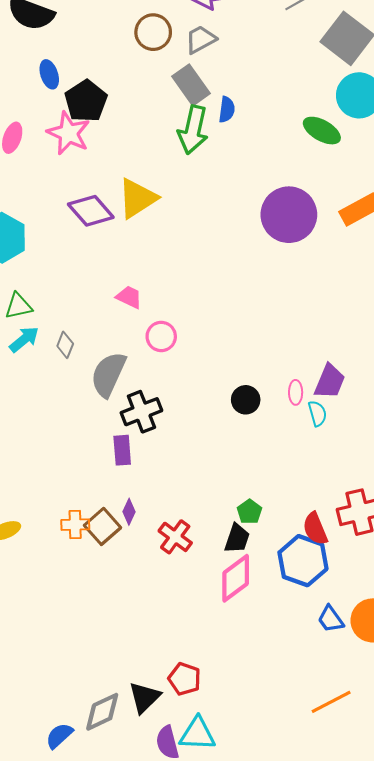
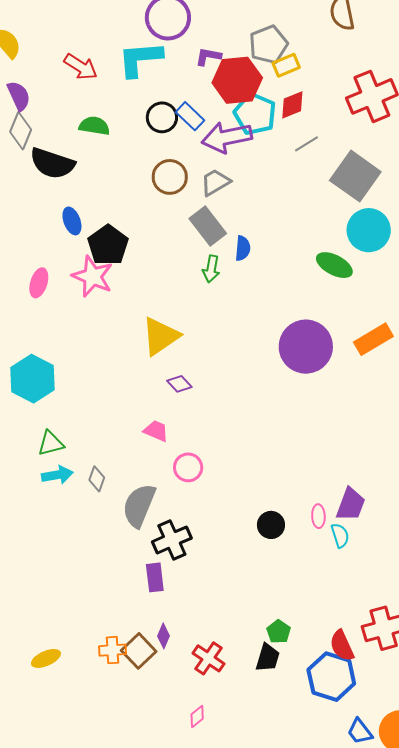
green arrow: (193, 130) -> (211, 269), size x0.6
purple diamond: (91, 211) -> (179, 384), moved, size x0.6
cyan arrow: (24, 339) -> (57, 475), turned 32
pink diamond: (236, 578) -> (197, 717), moved, size x0.5

